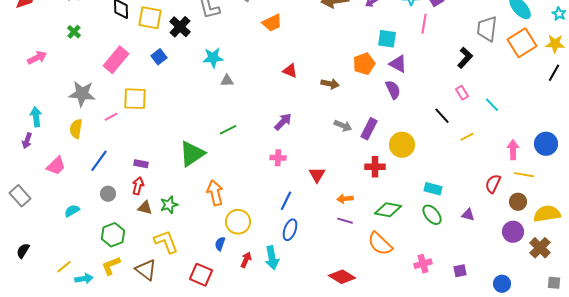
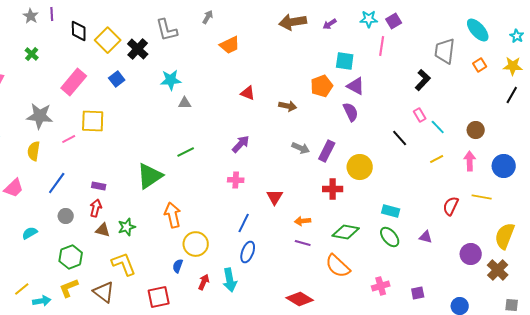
yellow square: (150, 18) -> (108, 40), turned 35
orange square: (522, 43) -> (480, 65), size x0.5
cyan line: (492, 105) -> (438, 127), moved
yellow line: (467, 137) -> (437, 159), moved
pink arrow: (513, 150) -> (470, 161), moved
brown circle: (518, 202) -> (476, 130), moved
yellow semicircle: (547, 214) -> (505, 236), turned -60
red square: (201, 275) -> (159, 297), turned -35

